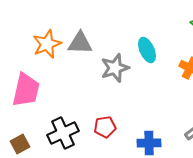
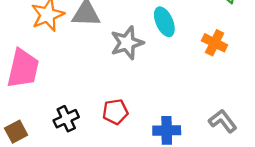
black cross: (63, 133) -> (66, 119), size x0.7

